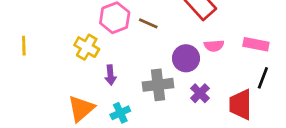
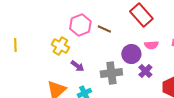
purple arrow: (110, 75) -> (77, 66), turned -48
purple cross: (200, 93) -> (145, 71), moved

